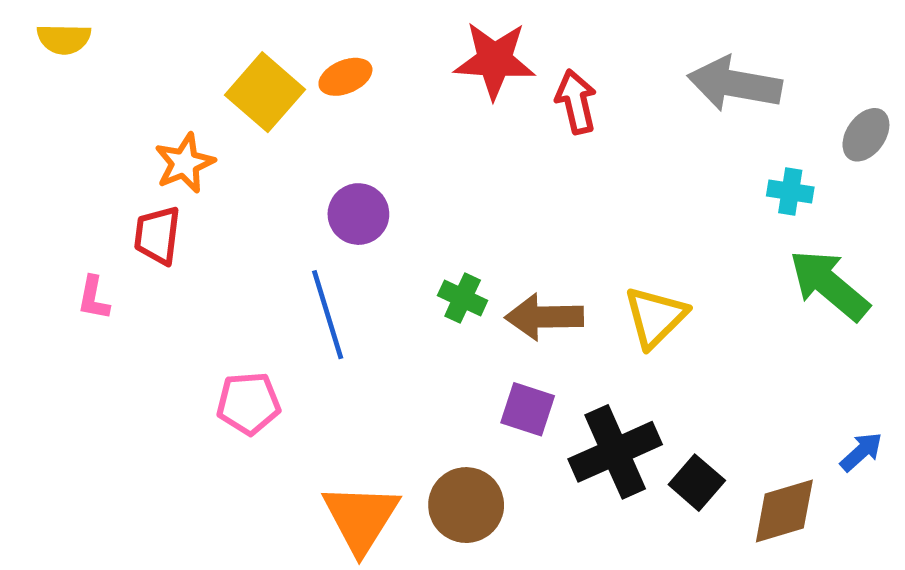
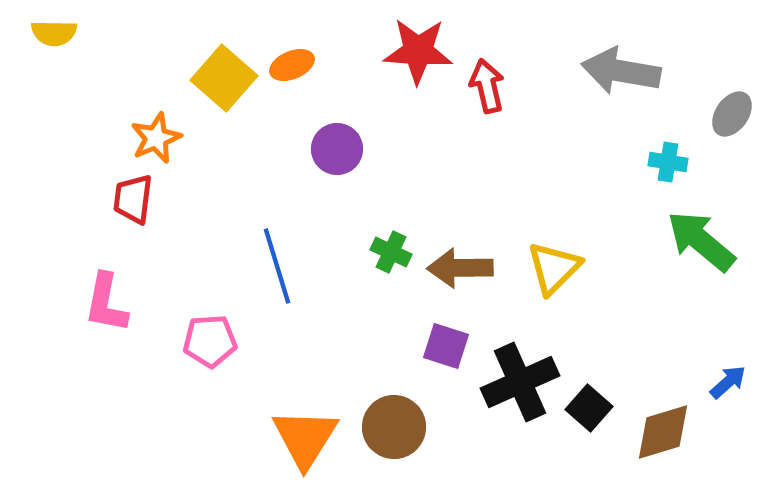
purple circle: (358, 214) -> (337, 149), moved
pink L-shape: (93, 298) -> (106, 303), moved, size x1.6

